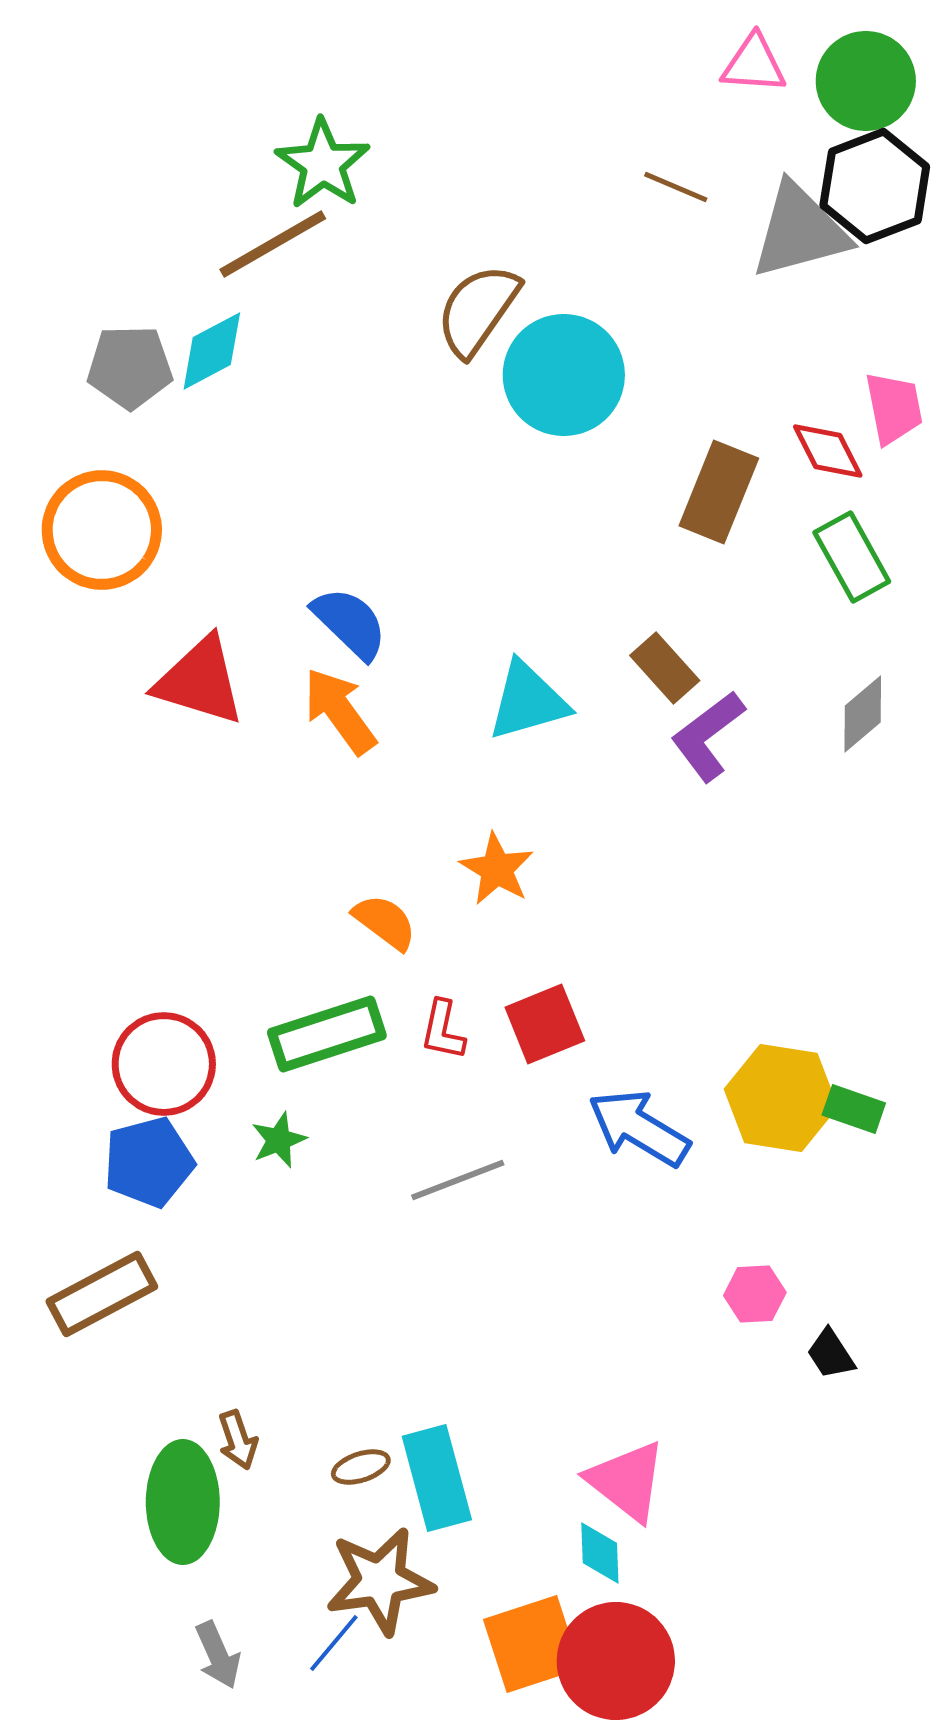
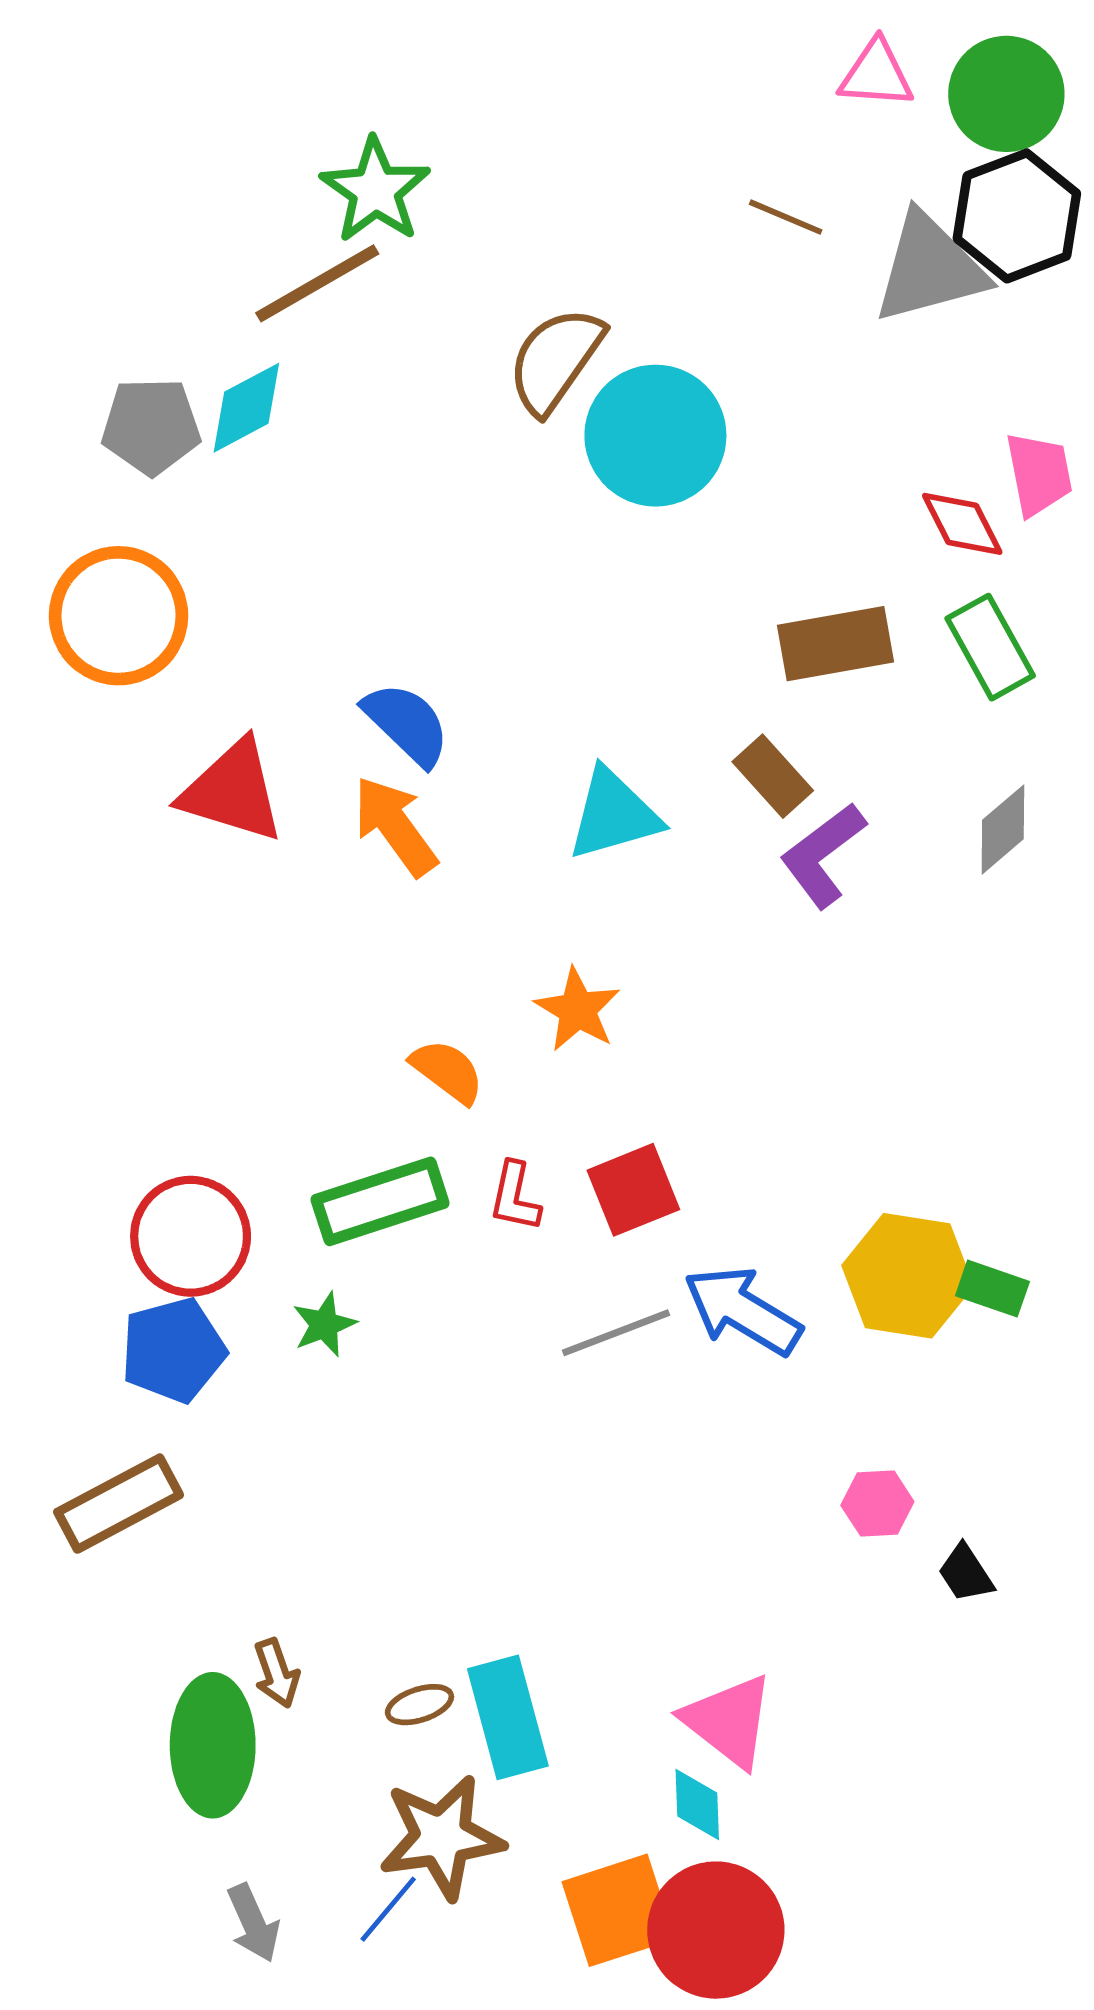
brown rectangle: (719, 492) -> (836, 644), moved, turned 58
gray line: (458, 1180) -> (616, 1333), moved

